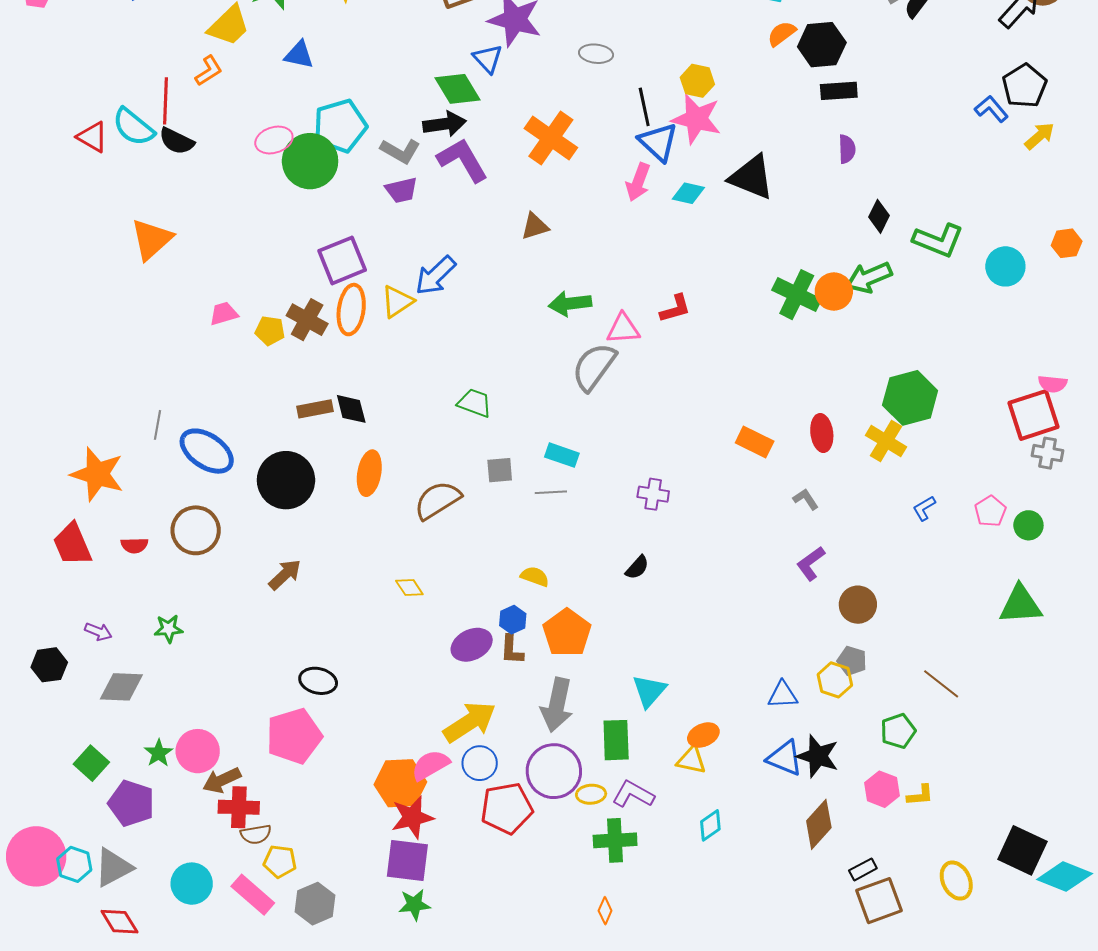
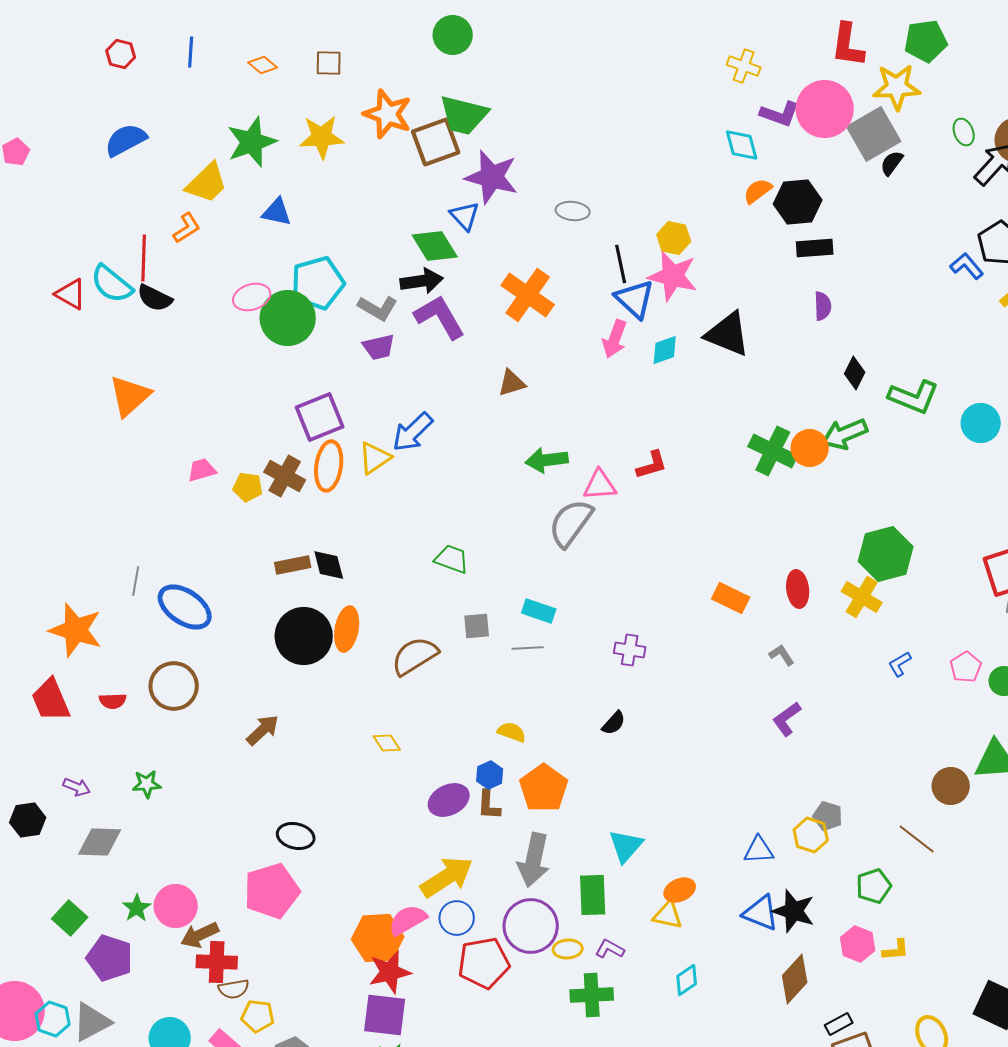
cyan diamond: (688, 193) -> (665, 350), turned -32
black circle: (286, 480) -> (304, 636), moved
brown circle: (858, 605) -> (951, 786), moved
purple L-shape: (633, 794) -> (610, 949), size x0.7

